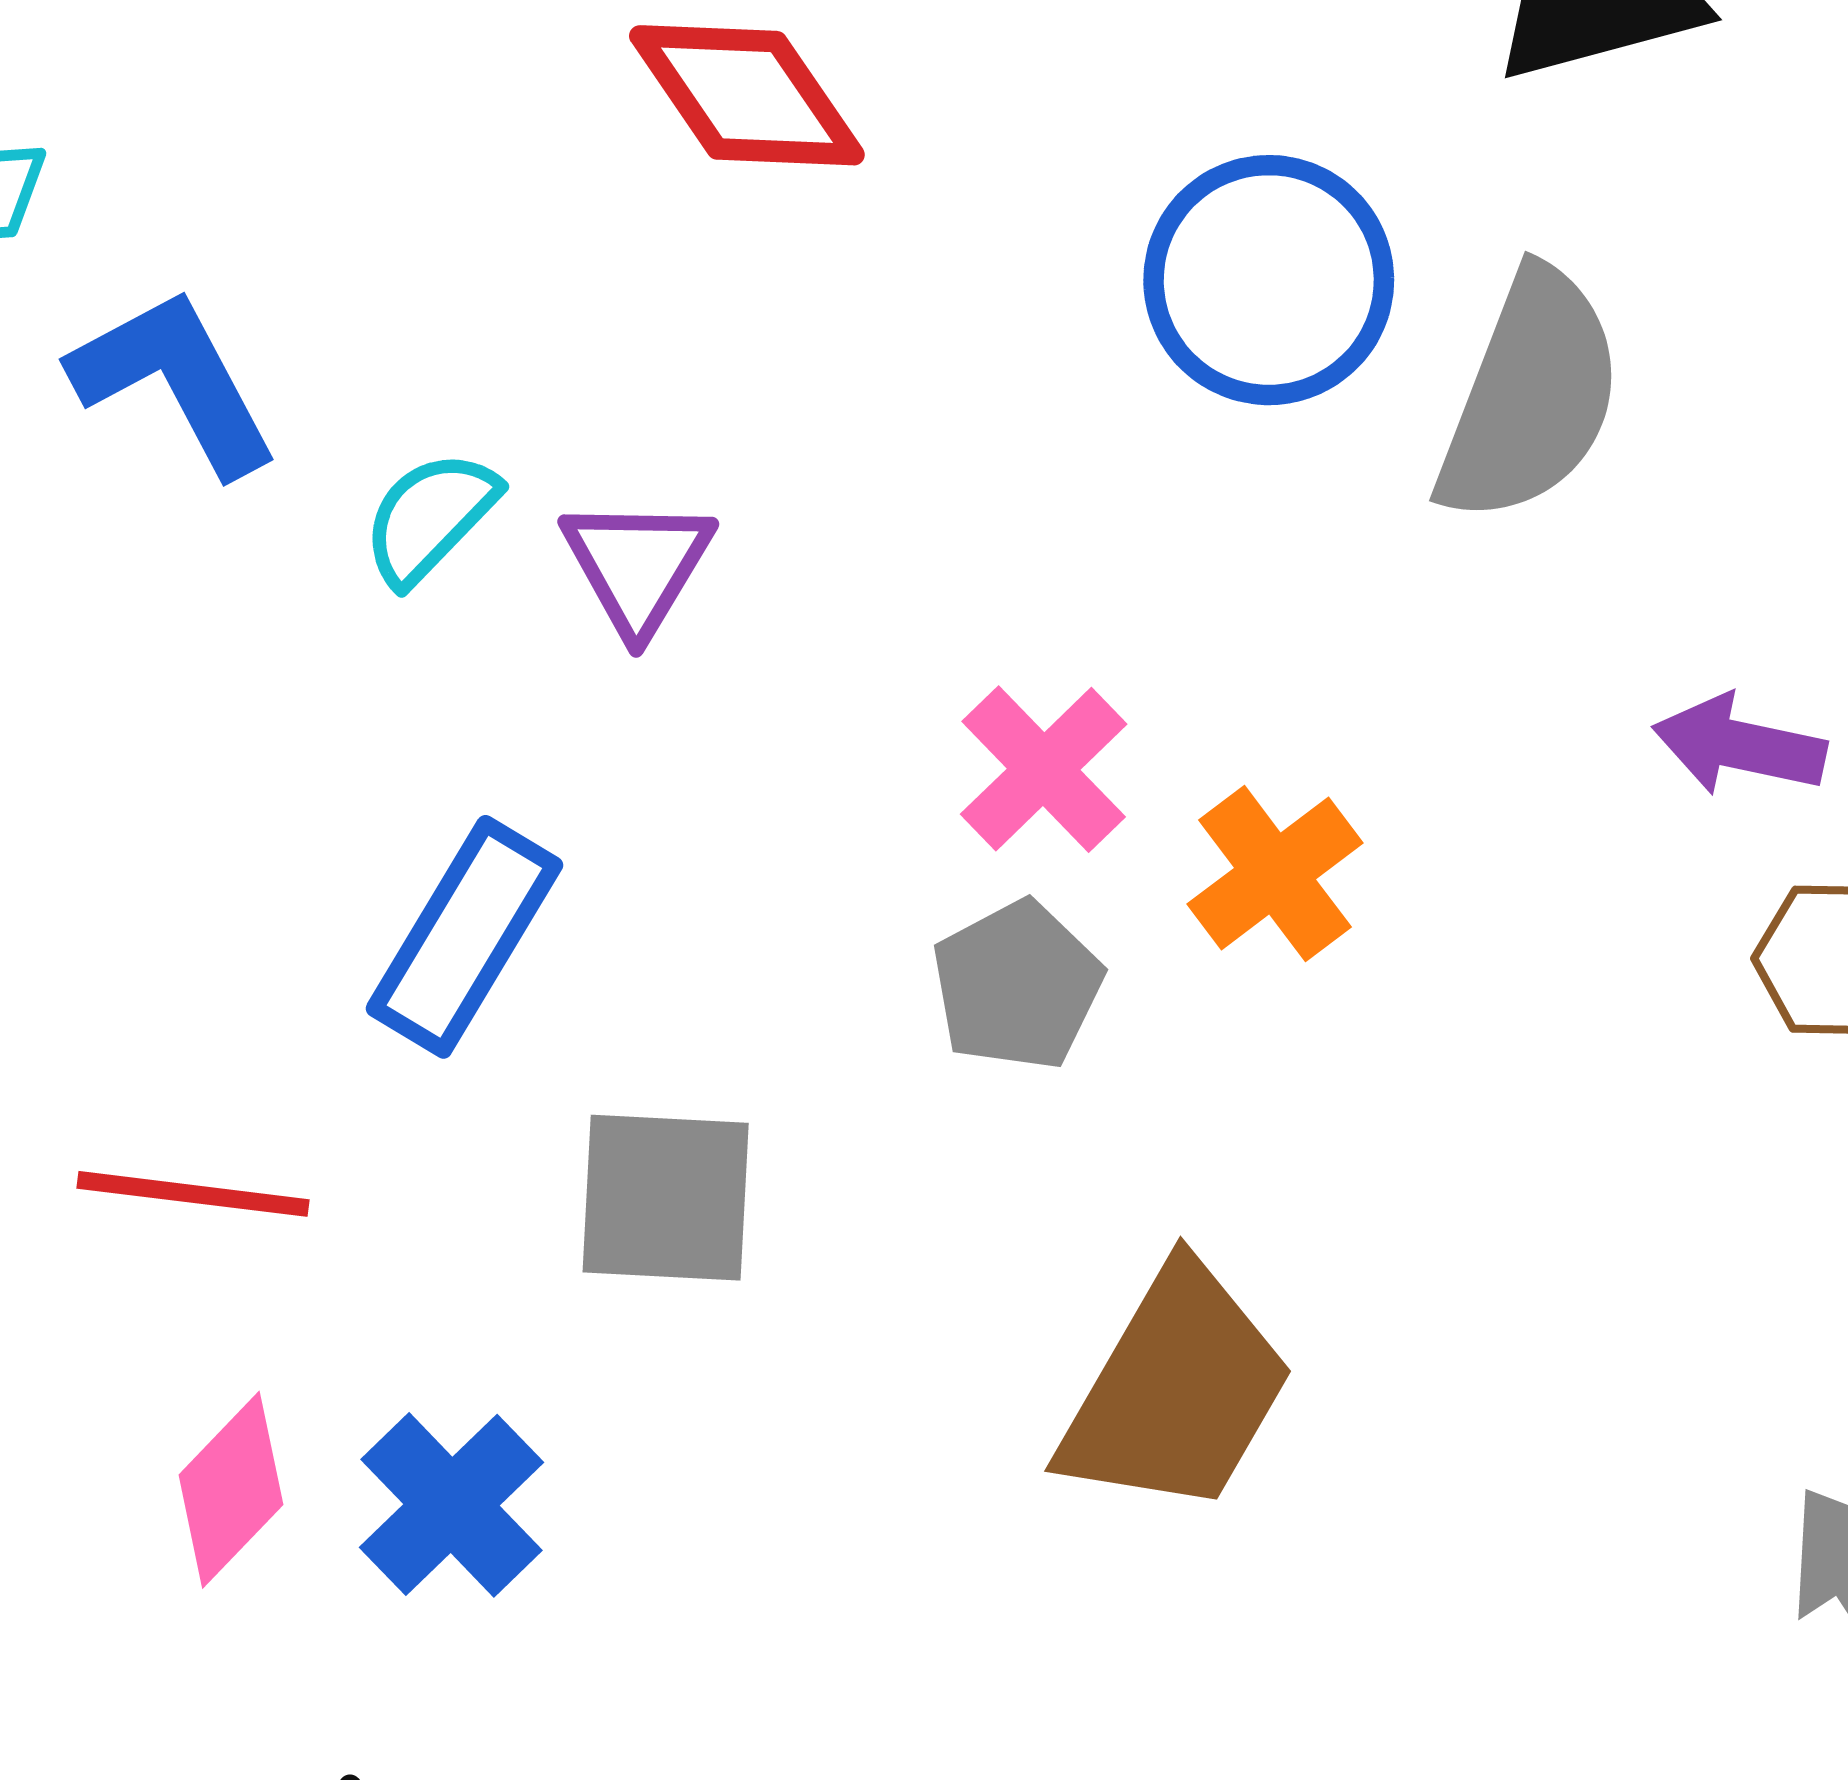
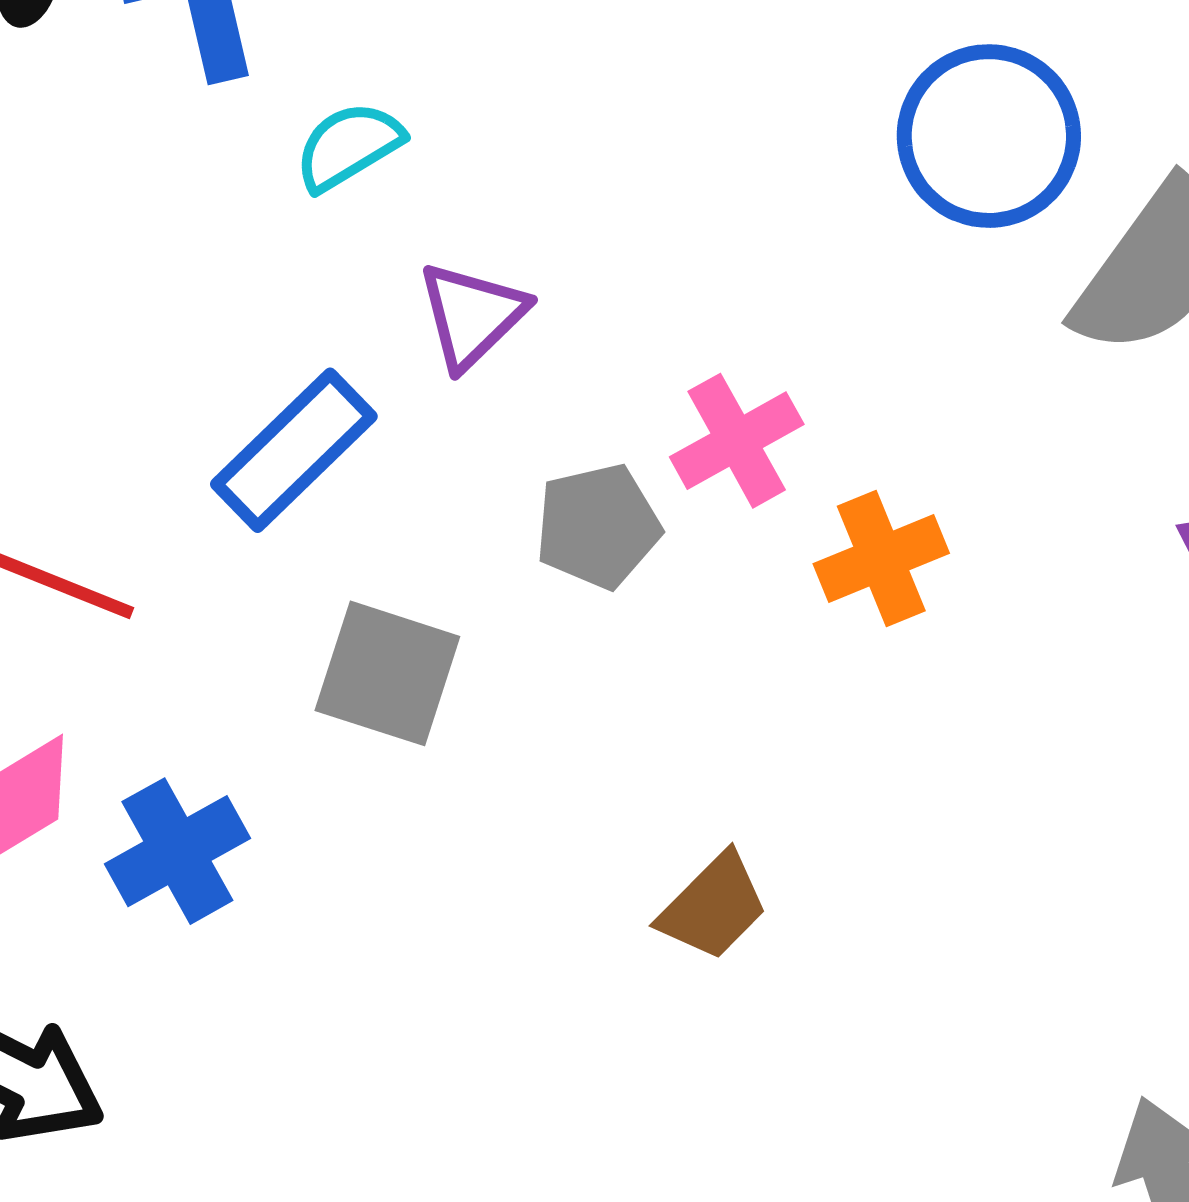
purple triangle: (638, 565) -> (472, 315), moved
gray pentagon: (1017, 985) -> (598, 526), moved
brown trapezoid: (1176, 1390) -> (713, 907), size x0.6

